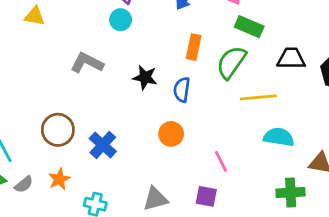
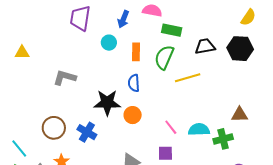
cyan circle: (121, 20) -> (109, 43), moved
black star: (145, 77) -> (107, 103), moved, size x1.5
cyan semicircle: (279, 137) -> (199, 130), moved

